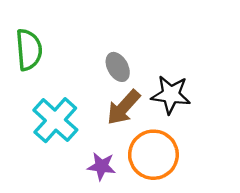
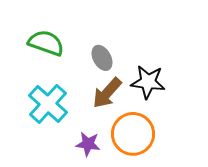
green semicircle: (29, 50) -> (46, 43), moved, turned -66

